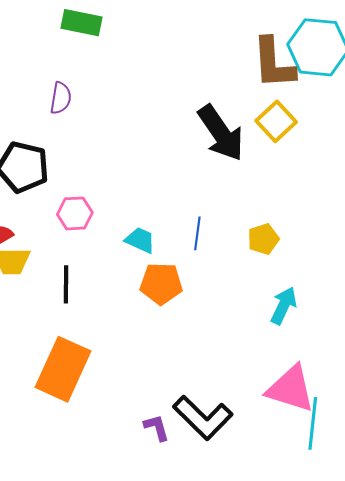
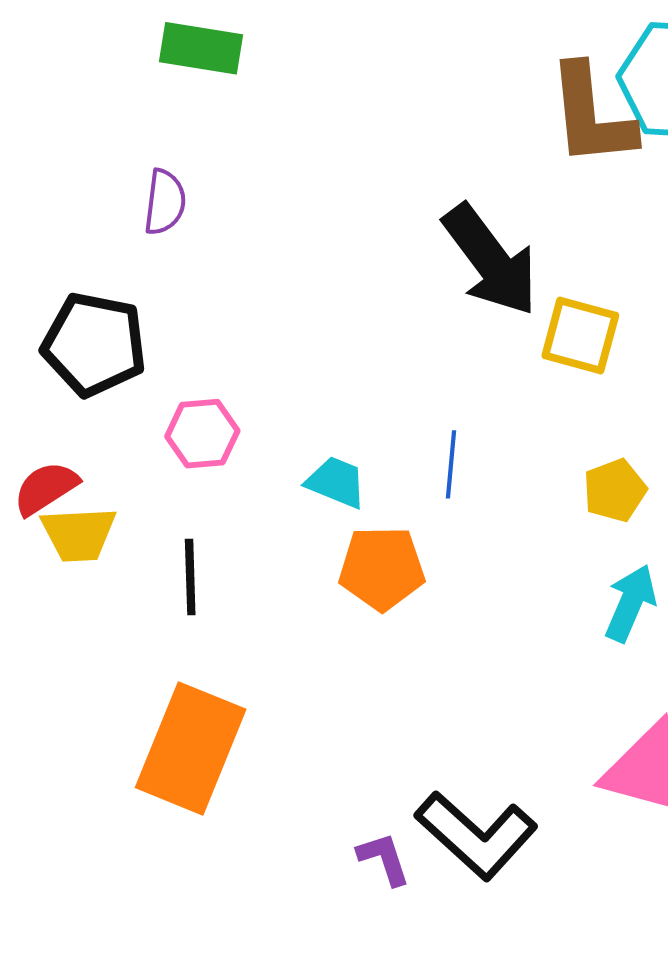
yellow square: (276, 121) -> (580, 335), moved, turned -30
yellow pentagon: (263, 239) -> (615, 490), moved

